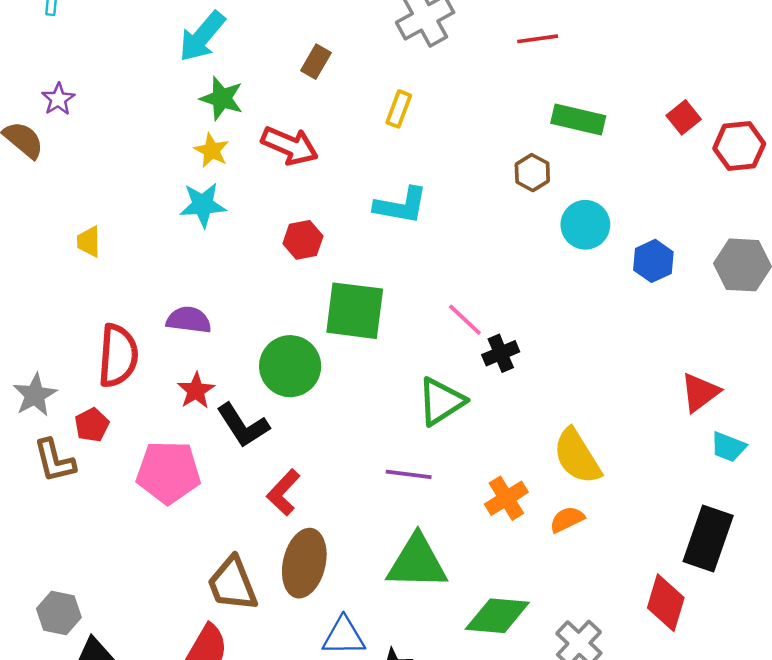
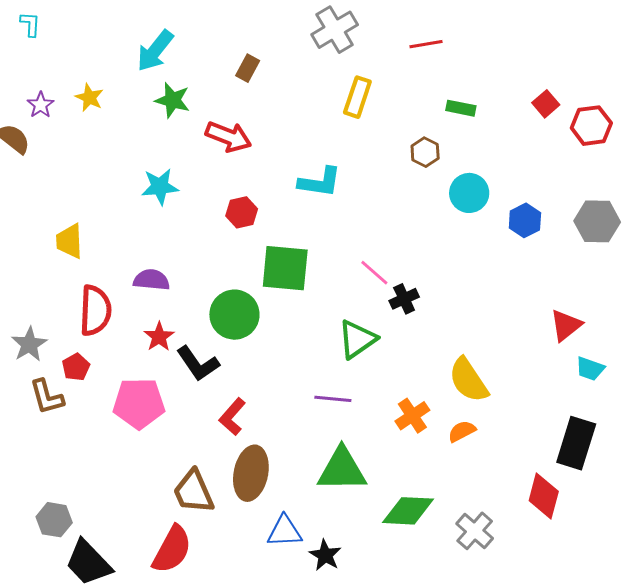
yellow rectangle: (399, 109) -> (357, 97), moved, size x1.4
green rectangle: (578, 119) -> (461, 108), size x0.7
yellow star: (212, 150) -> (89, 98), moved
yellow trapezoid: (89, 242) -> (69, 241), moved, size x1.4

